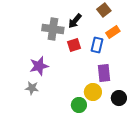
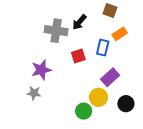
brown square: (104, 10) -> (110, 11), turned -32
red square: (74, 45) -> (78, 56), moved
purple rectangle: (104, 73) -> (110, 77), turned 54

